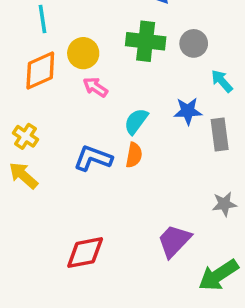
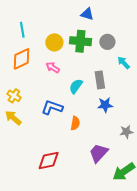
yellow circle: (83, 53) -> (54, 42), moved
blue star: (188, 111) -> (105, 105), moved
gray rectangle: (220, 134) -> (100, 80), moved
orange semicircle: (134, 155) -> (75, 123), moved

